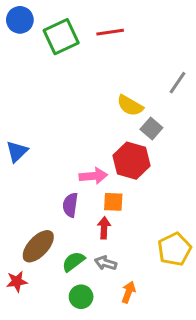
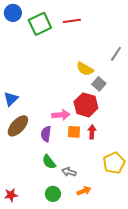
red arrow: (104, 228) -> (92, 132), moved
brown ellipse: (38, 246) -> (18, 126), moved
green semicircle: (73, 262) -> (49, 162), moved, turned -91
red star: (17, 281) -> (11, 195), moved
orange arrow: (128, 292) -> (84, 191), turned 48

